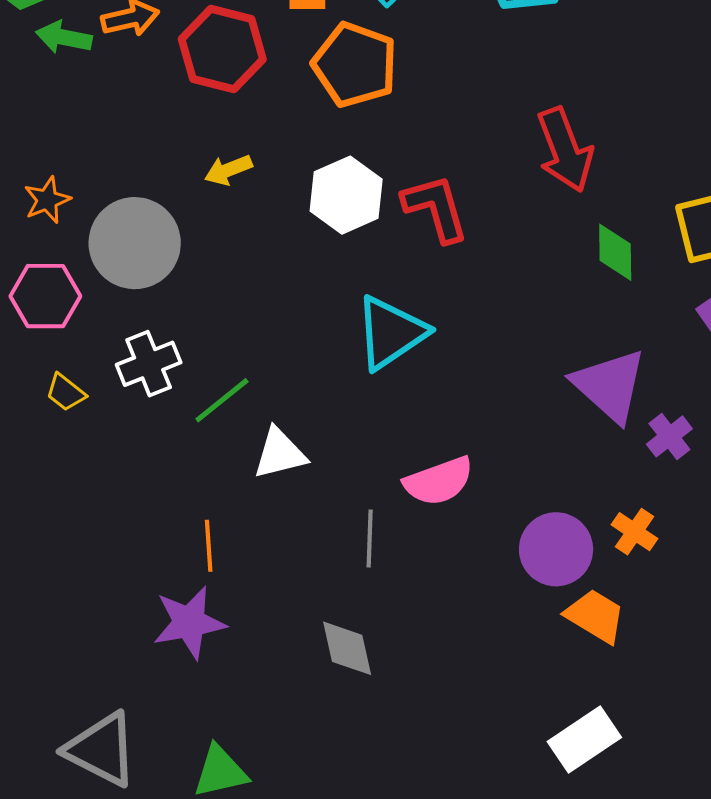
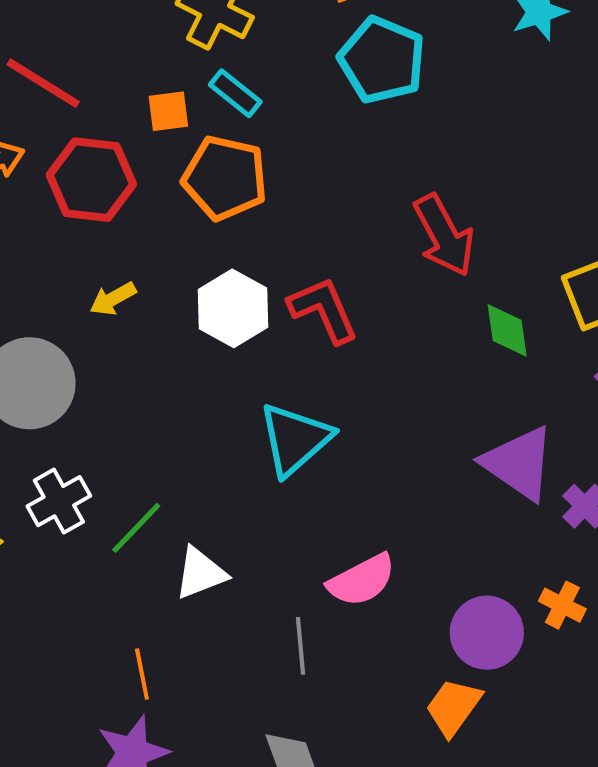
orange trapezoid: (595, 616) -> (453, 707), moved, turned -78

